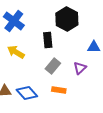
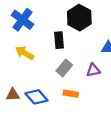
purple triangle: (80, 68) -> (93, 70), turned 32

